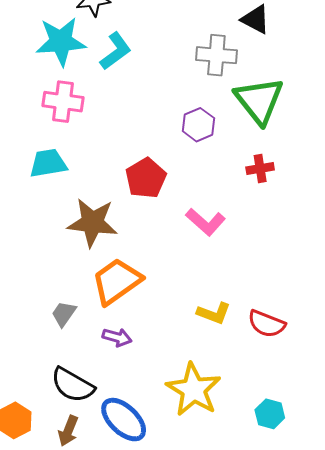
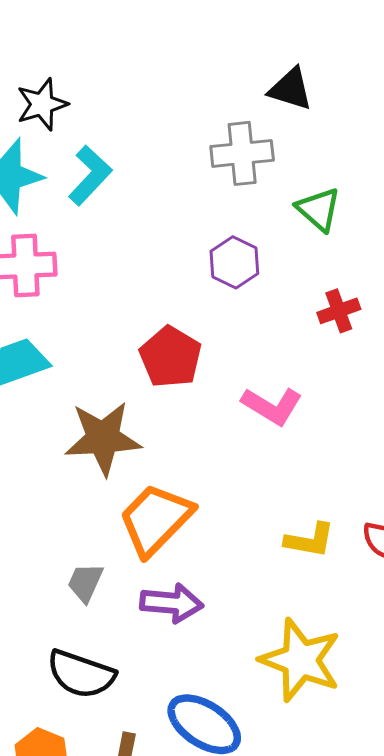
green triangle: (259, 100) -> (318, 209), size x0.6
purple arrow: (117, 337) -> (172, 603), size x1.4
black semicircle: (73, 385) -> (81, 674), moved

